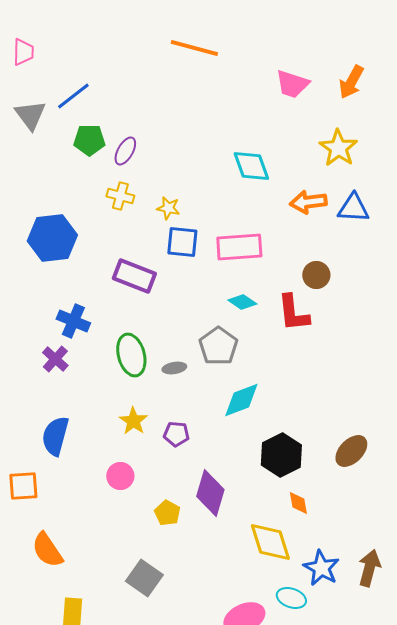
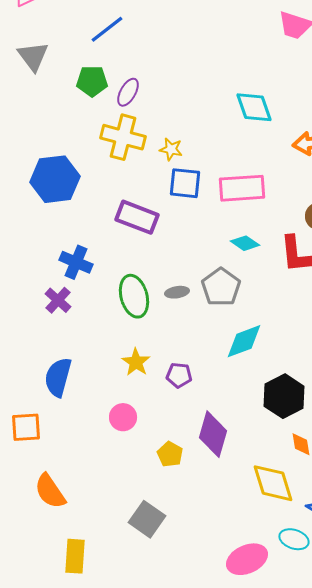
blue line: (73, 96) -> (107, 29), moved
yellow cross: (120, 196) -> (123, 137), size x1.6
gray ellipse: (174, 368) -> (177, 292), moved

